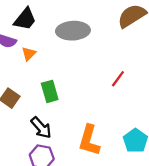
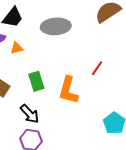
orange triangle: (29, 54) -> (17, 48), turned 32
orange L-shape: (89, 140) -> (68, 90), moved

